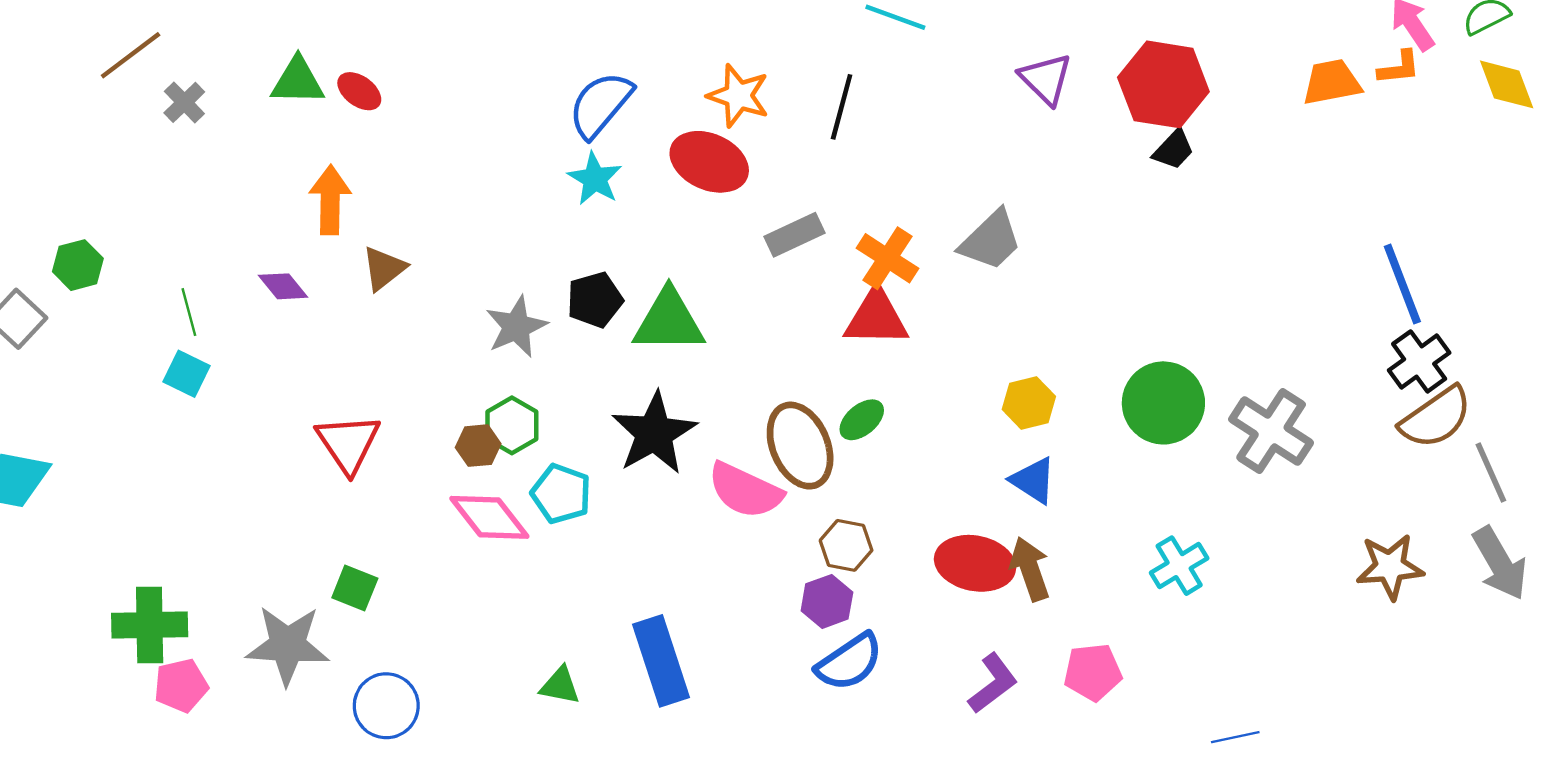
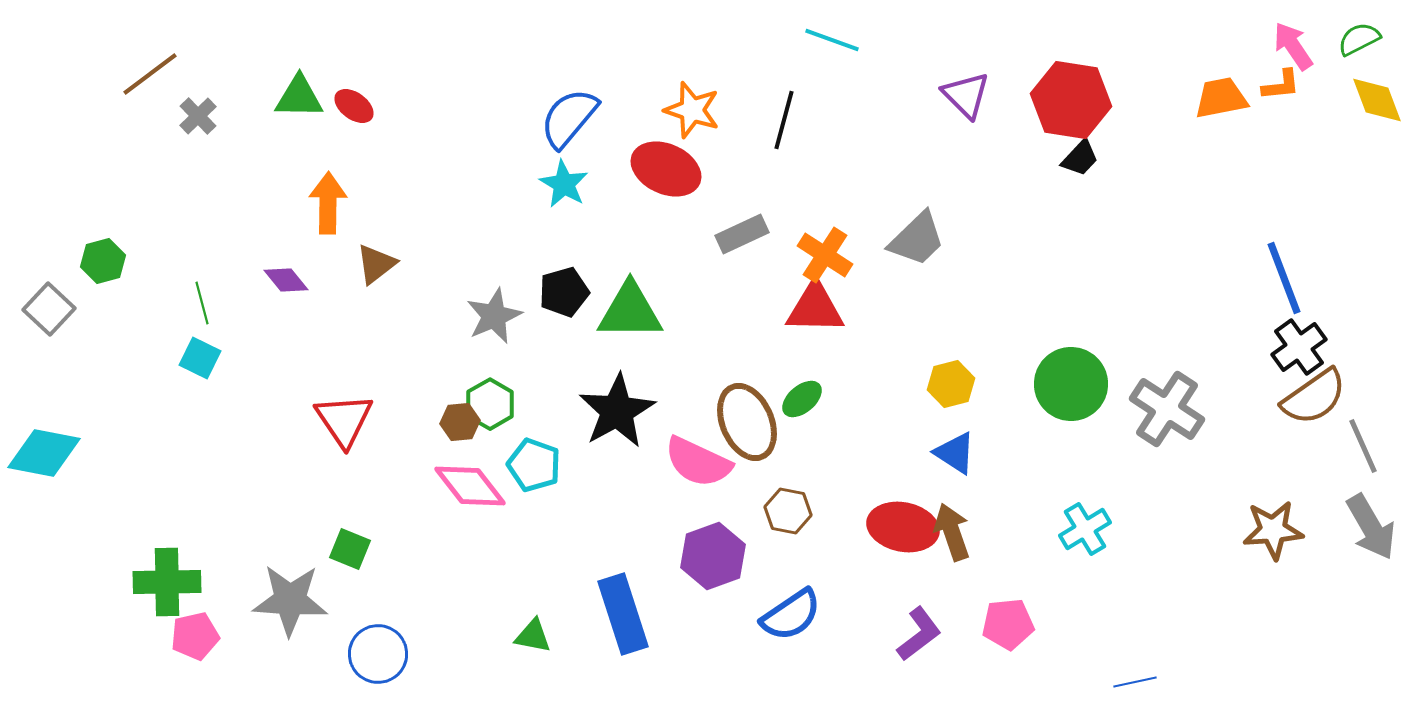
purple hexagon: (827, 601) -> (713, 556), moved, size x1.4

